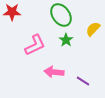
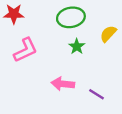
green ellipse: (61, 15) -> (71, 17), turned -65
pink L-shape: (35, 45) -> (25, 50), moved

